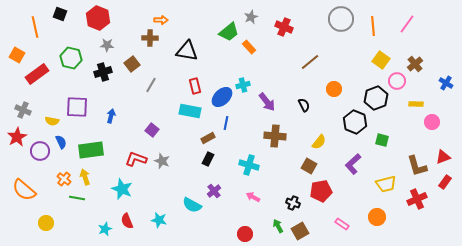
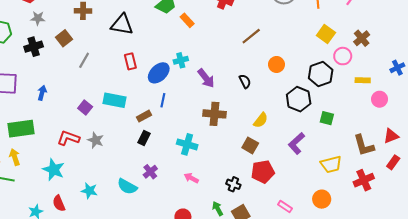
blue cross: (446, 83) -> (397, 68), moved, turned 32
cyan rectangle: (190, 111) -> (115, 100), moved
cyan star: (159, 220) -> (89, 191), moved

